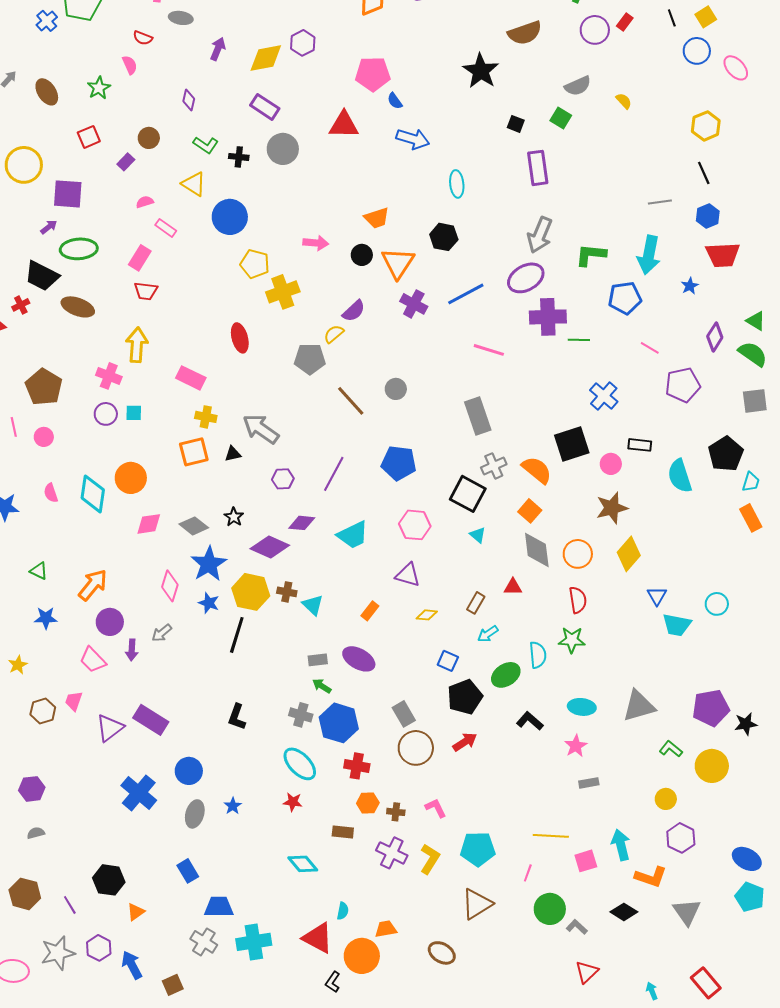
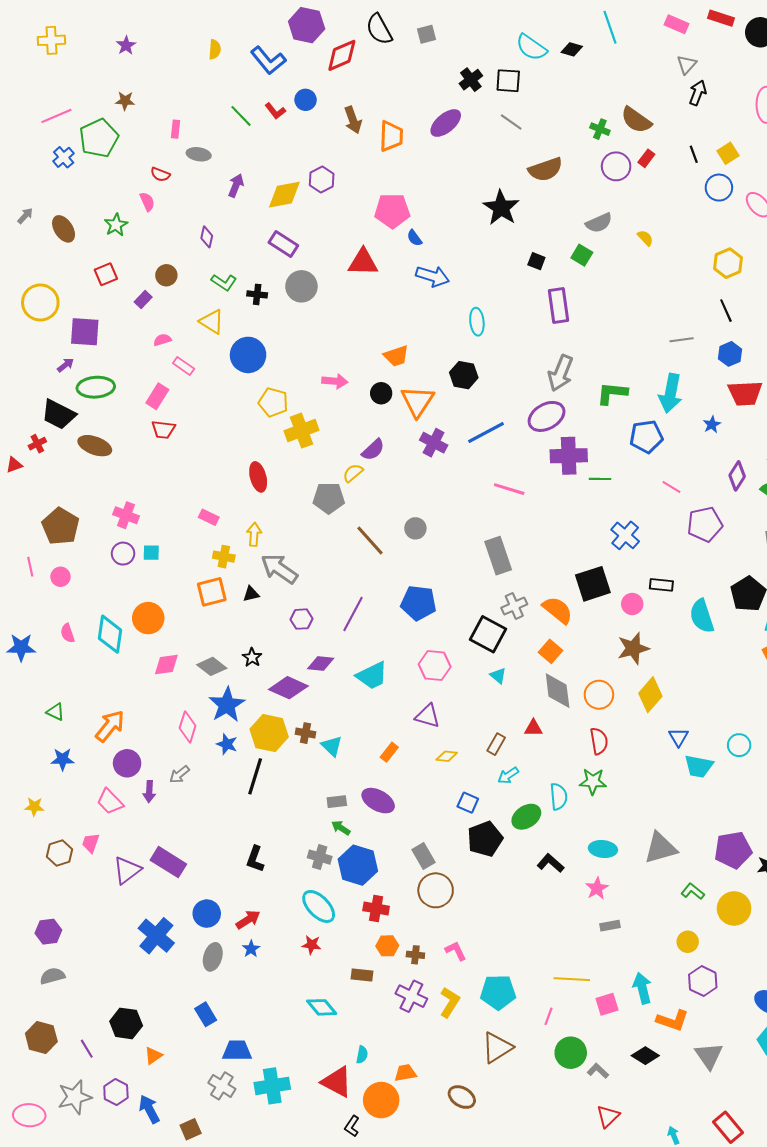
yellow arrow: (137, 345) -> (254, 534), moved, size x0.7
pink rectangle: (191, 378) -> (209, 517), size x0.7
yellow star: (18, 665) -> (34, 807), turned 30
red arrow: (465, 742) -> (248, 920), moved
gray semicircle: (36, 833) -> (52, 976), size x1.4

